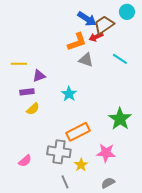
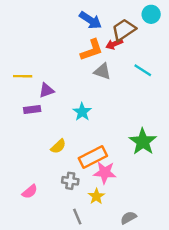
blue arrow: (87, 19) -> (90, 20), moved
yellow semicircle: (33, 109) -> (58, 146), moved
gray cross: (59, 152) -> (70, 181), size x0.6
pink star: (106, 153) -> (105, 173), moved

